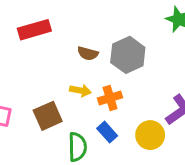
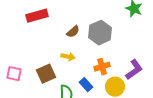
brown semicircle: (88, 53) -> (73, 32), turned -56
orange cross: (110, 98) -> (102, 67), moved

